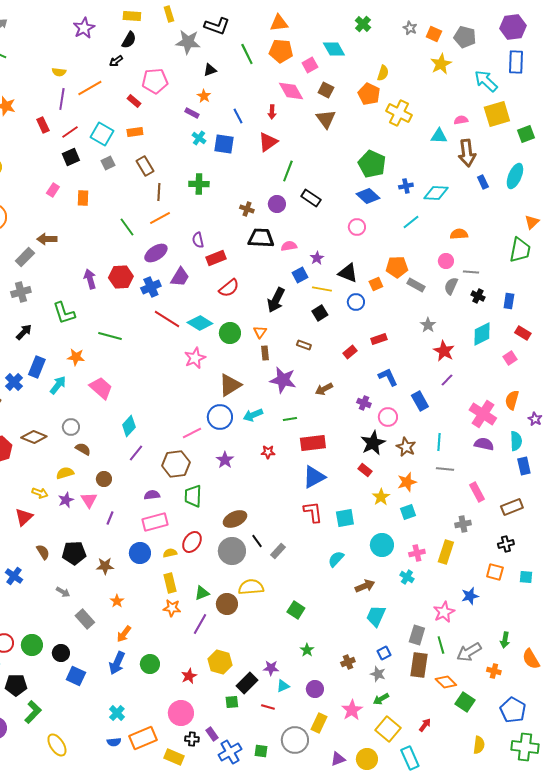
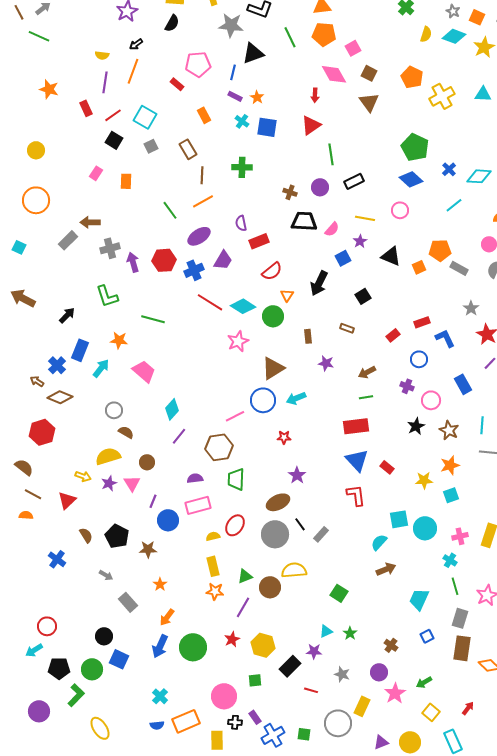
cyan diamond: (334, 49) -> (454, 36), moved, turned -40
black arrow: (116, 61) -> (136, 44), moved
black triangle: (210, 70) -> (253, 53), size x1.6
yellow semicircle: (383, 73) -> (426, 34), moved
orange line: (90, 88) -> (133, 71), turned -40
orange star: (204, 96) -> (257, 97), moved
yellow cross: (399, 113) -> (442, 96), turned 35
blue line: (238, 116) -> (233, 72), moved, turned 42
orange rectangle: (135, 132) -> (204, 115), moved, turned 70
cyan triangle: (439, 136) -> (483, 94), moved
black square: (71, 157) -> (114, 140), turned -36
green line: (288, 171) -> (331, 154), turned -30
blue cross: (406, 186) -> (449, 169), turned -32
black rectangle: (311, 198) -> (354, 181), turned -60
pink semicircle: (289, 246) -> (332, 229), turned 140
yellow line: (322, 289) -> (365, 218), moved
gray cross: (21, 292) -> (110, 248), moved
blue circle: (356, 302) -> (419, 359), moved
orange triangle: (260, 332) -> (287, 295), moved
blue L-shape: (388, 377) -> (445, 338), moved
purple star: (283, 380) -> (326, 363), size x0.6
green line: (290, 419) -> (366, 397), moved
brown diamond: (34, 437) -> (60, 397), moved
black star: (373, 443) -> (416, 426), size x0.7
red star: (268, 452) -> (284, 437), moved
purple star: (225, 460) -> (297, 475), moved
red rectangle: (365, 470) -> (387, 467), moved
yellow semicircle: (65, 473) -> (108, 456), size x1.4
blue triangle: (314, 477) -> (357, 460), turned -45
yellow star: (381, 497) -> (424, 480), turned 30
cyan square: (345, 518) -> (399, 519), moved
black pentagon: (74, 553) -> (117, 536), turned 30
blue circle: (140, 553) -> (168, 520), moved
brown arrow: (365, 586) -> (386, 569), moved
green circle: (32, 645) -> (92, 669), moved
green line: (441, 645) -> (455, 586), moved
brown cross: (348, 662) -> (391, 645), turned -32
green circle: (150, 664) -> (193, 647), size x1.4
gray star: (378, 674) -> (342, 674), moved
red star: (189, 676) -> (232, 639), moved
cyan triangle: (283, 686) -> (326, 631), moved
purple circle: (315, 689) -> (379, 672), moved
green square: (232, 702) -> (255, 680), moved
yellow square: (388, 729) -> (431, 712), size x0.7
yellow rectangle: (174, 757) -> (217, 740), turned 66

